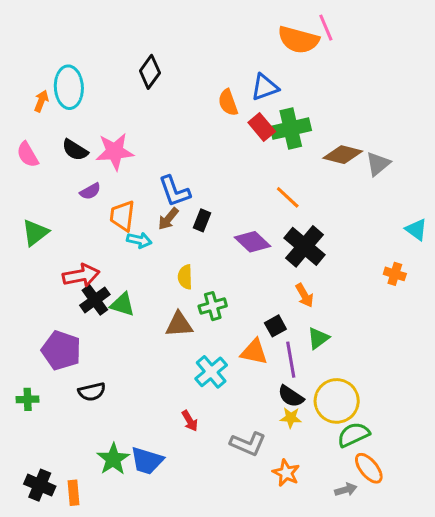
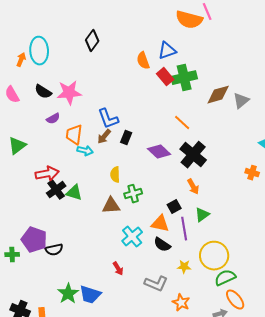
brown diamond: (343, 155) -> (218, 95), turned -30
purple pentagon: (61, 350) -> (34, 240), moved
black semicircle: (291, 396) -> (162, 245), moved

